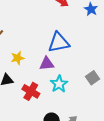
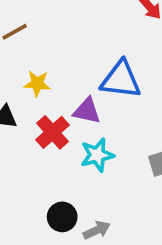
red cross: (31, 91) -> (53, 132), moved

